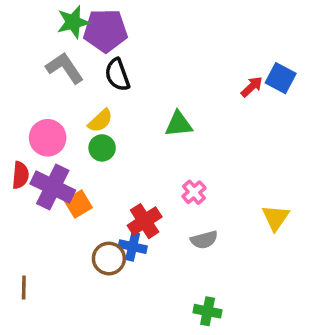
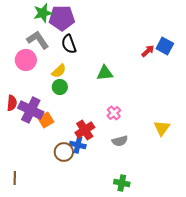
pink circle: (48, 138) -> (26, 60), moved
brown line: (24, 287) -> (15, 178), moved

